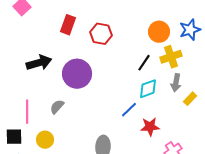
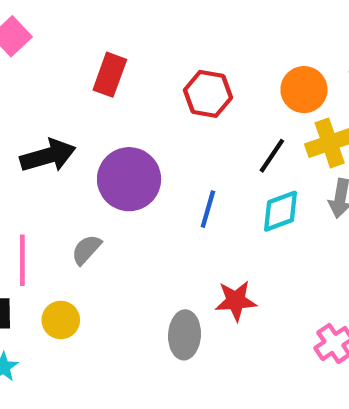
red hexagon: (101, 34) -> (208, 94), moved
blue line: (129, 110) -> (208, 209), moved, turned -30
red star: (150, 127) -> (236, 301), moved

